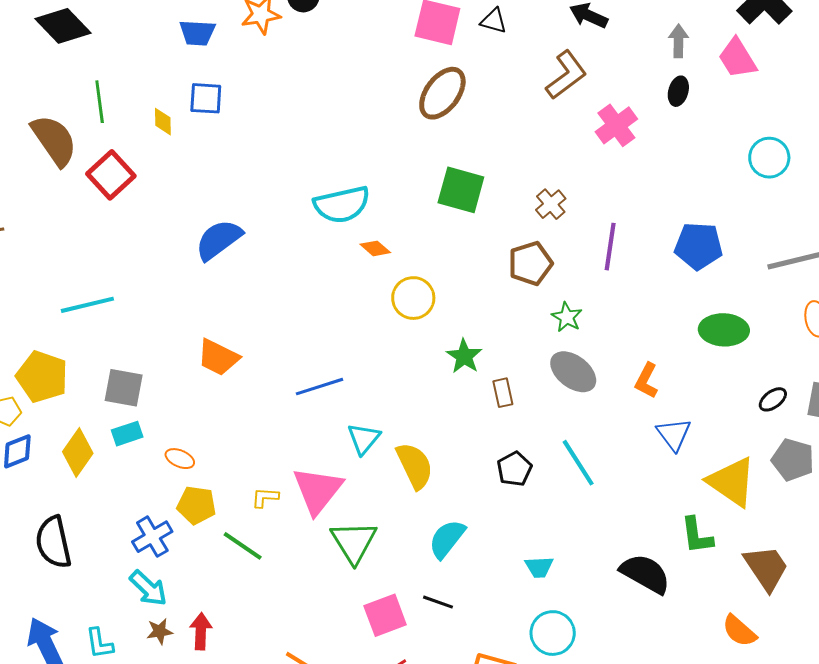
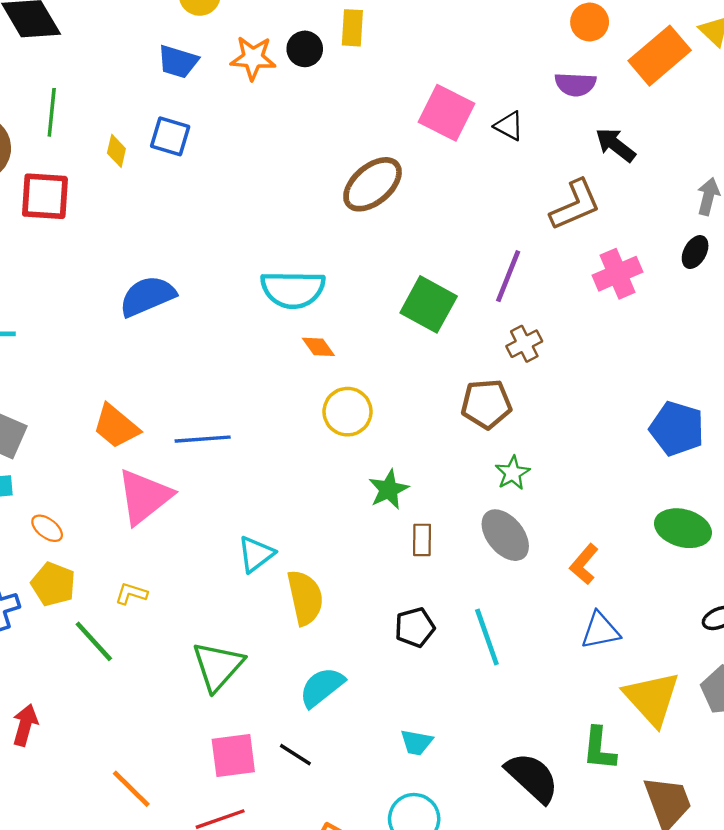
brown ellipse: (442, 93) -> (373, 184), moved
red square: (111, 175) -> (45, 196), turned 33
purple line: (610, 247) -> (508, 276), moved
blue line: (319, 387) -> (203, 439), moved
blue triangle: (674, 434) -> (600, 631), turned 42
pink triangle: (318, 490) -> (144, 497), moved

